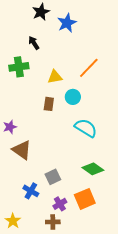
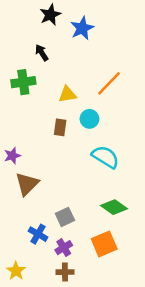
brown triangle: (22, 150) -> (27, 184), turned 40
purple cross: (60, 204) -> (64, 248), moved

